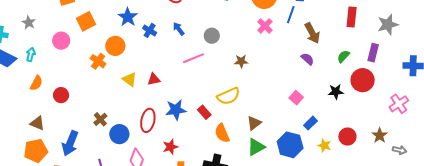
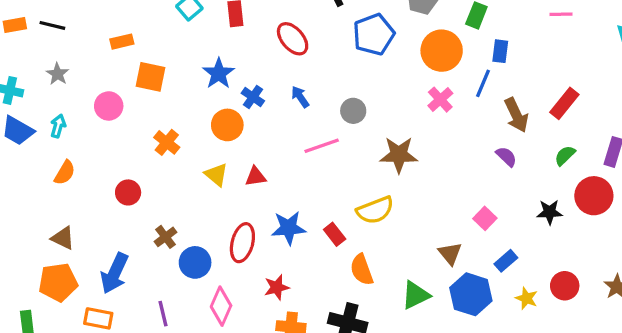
red rectangle: (352, 17) -> (564, 103), moved, turned 30
orange square: (86, 21) -> (150, 77), turned 36
orange circle: (115, 46) -> (227, 125), moved
brown star: (241, 61) -> (399, 155), size x1.6
red circle: (61, 95) -> (128, 192), moved
brown triangle: (254, 123) -> (450, 253), moved, turned -35

